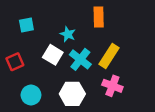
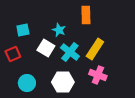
cyan square: (26, 25) -> (23, 30), moved

